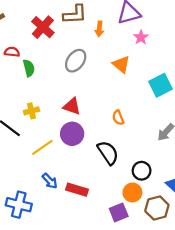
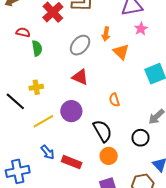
orange arrow: (99, 29) -> (106, 34), moved
red triangle: (72, 106) -> (80, 77), moved
black circle: (142, 171) -> (140, 138), moved
orange circle: (132, 192) -> (109, 156), moved
blue cross: (19, 205) -> (18, 171), turned -30

